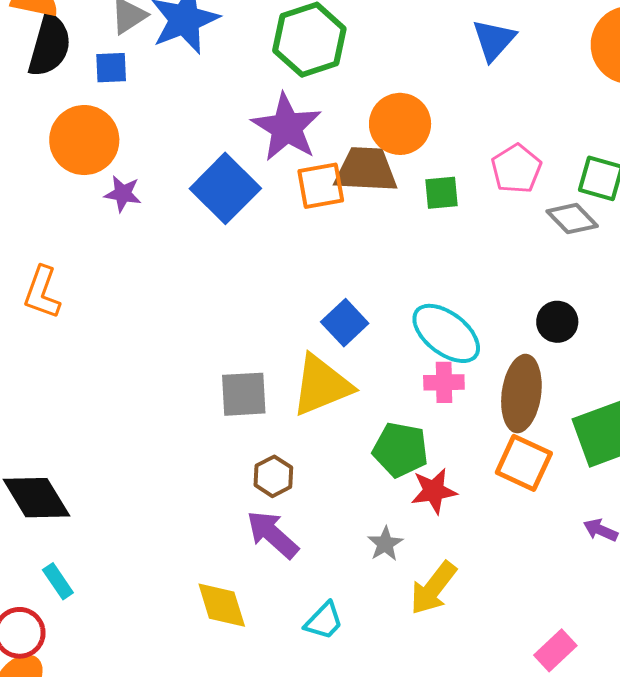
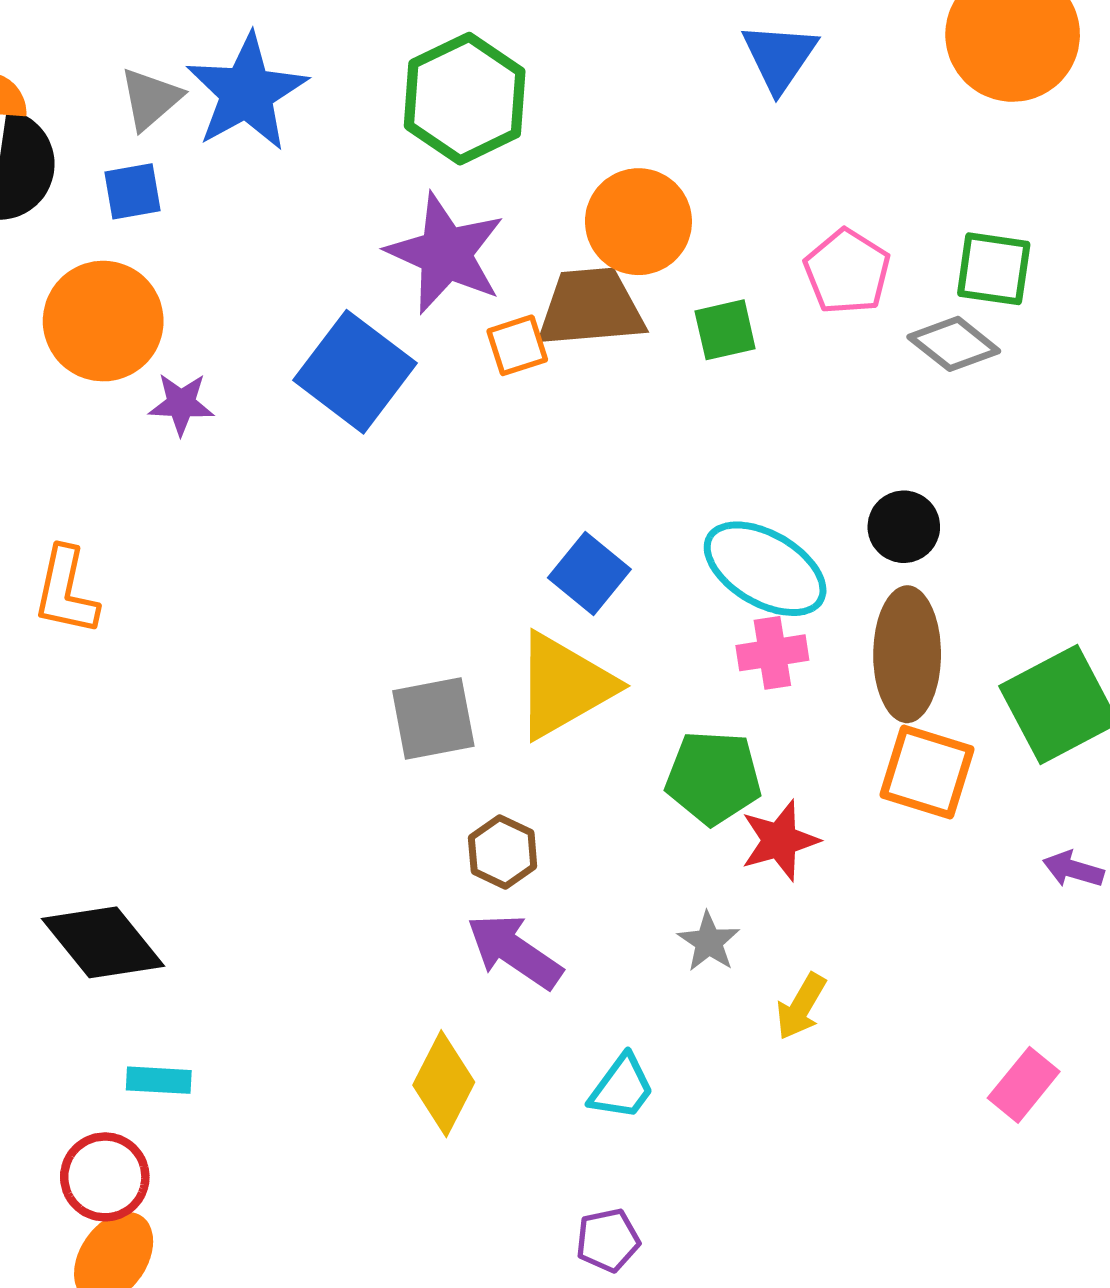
orange square: (321, 186) -> (517, 345), size x0.7
black circle: (557, 322) -> (904, 527), moved
cyan rectangle: (58, 581) -> (159, 1080), turned -45
yellow arrow: (433, 588) -> (801, 1006), size x0.7
yellow diamond: (222, 605) -> (444, 1084), turned 52

